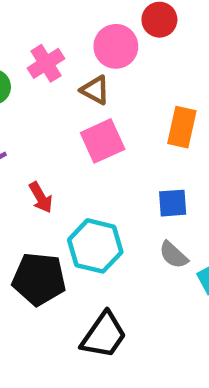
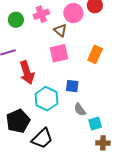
red arrow: (41, 197) -> (27, 72), size x1.6
blue square: (173, 203) -> (72, 86), moved
black pentagon: (39, 279) -> (18, 121), moved, turned 30

